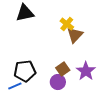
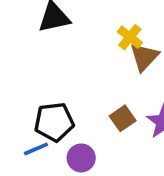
purple circle: (58, 82) -> (81, 158), moved

